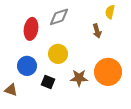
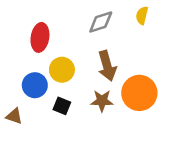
gray diamond: (59, 17) -> (101, 22), moved
brown arrow: (97, 31) -> (107, 66), moved, size x1.6
yellow circle: (58, 54) -> (62, 70), moved

